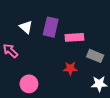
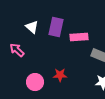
red star: (70, 68) -> (60, 75), moved

